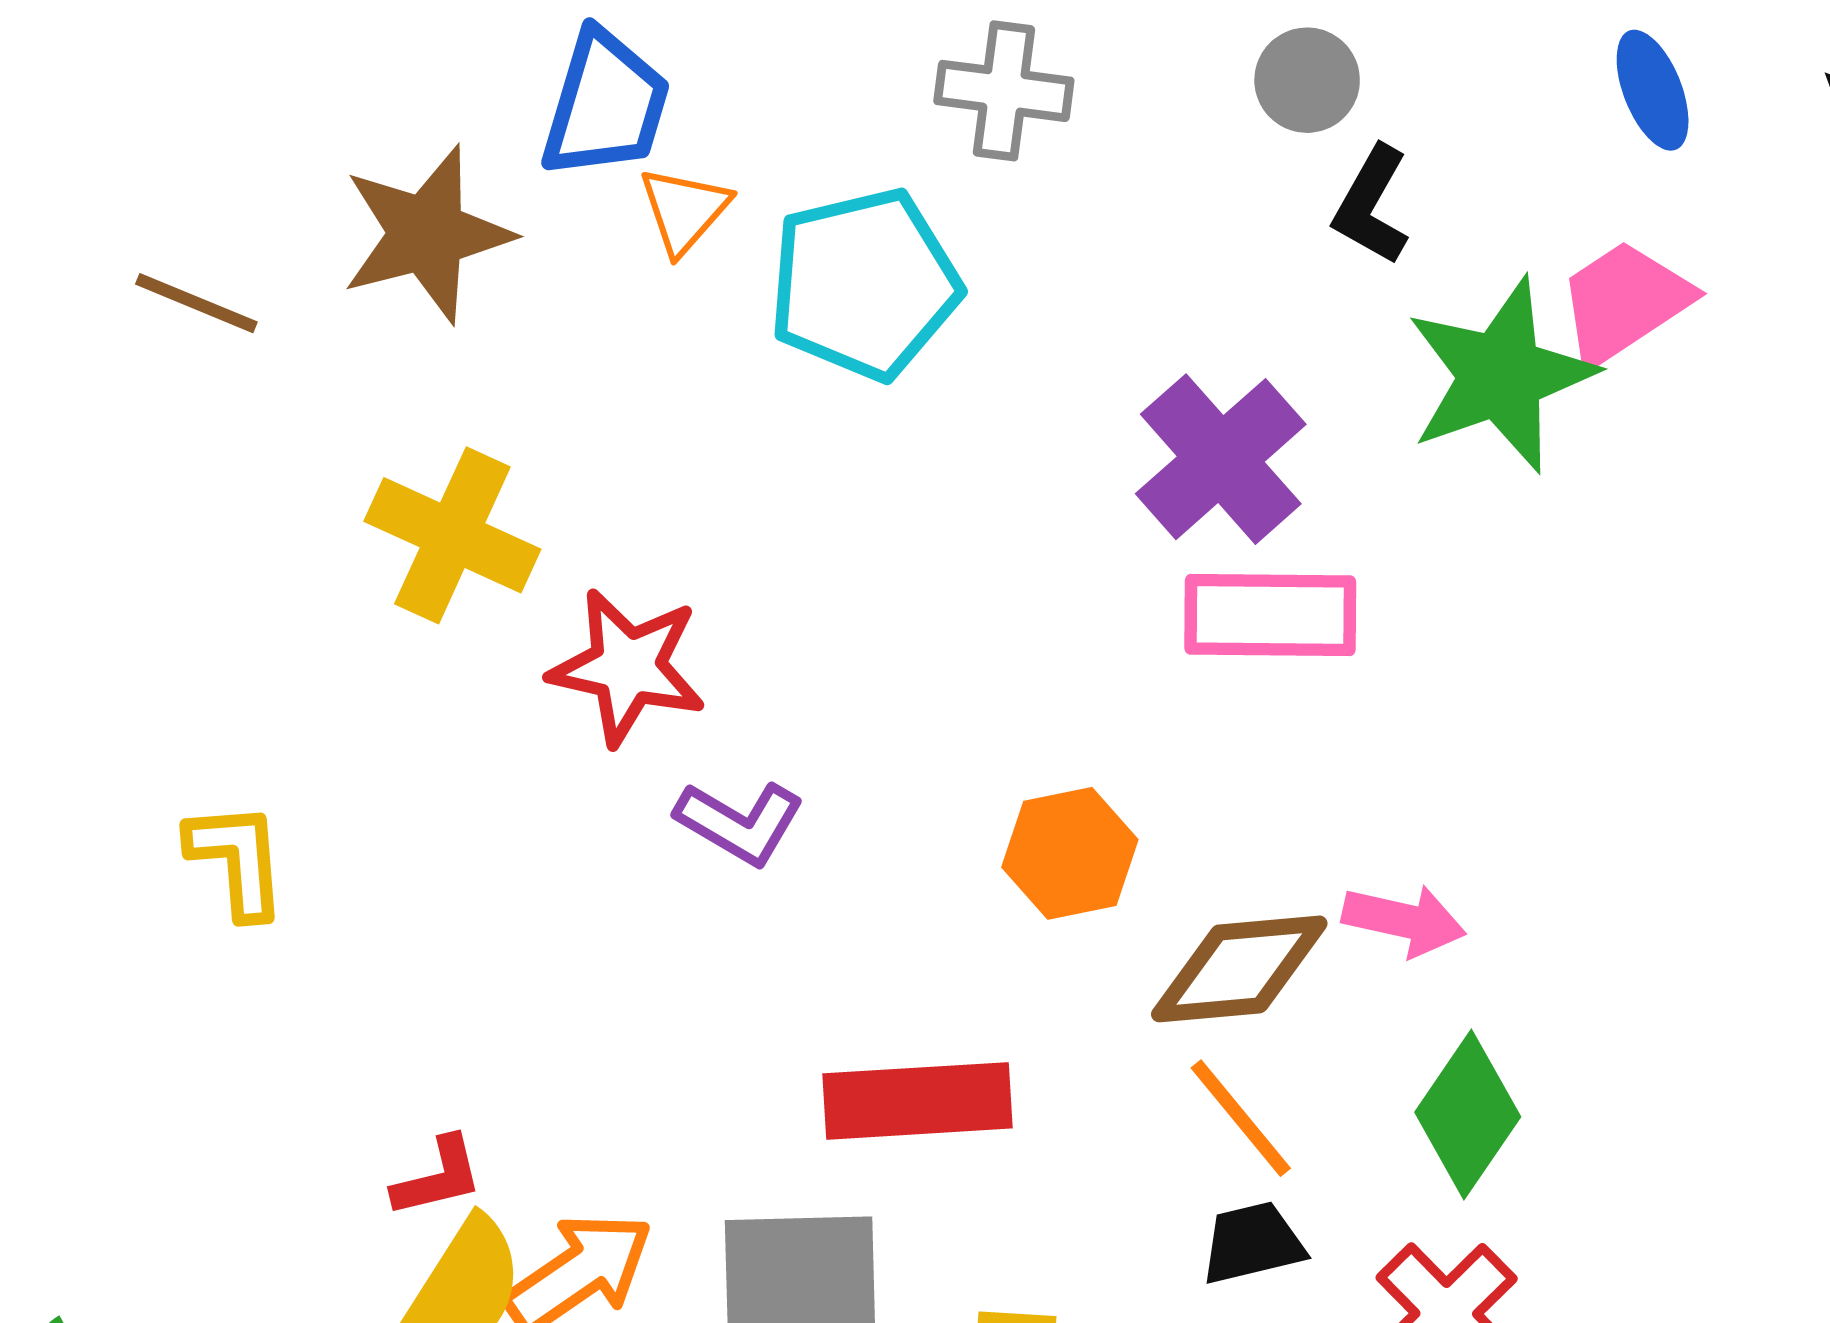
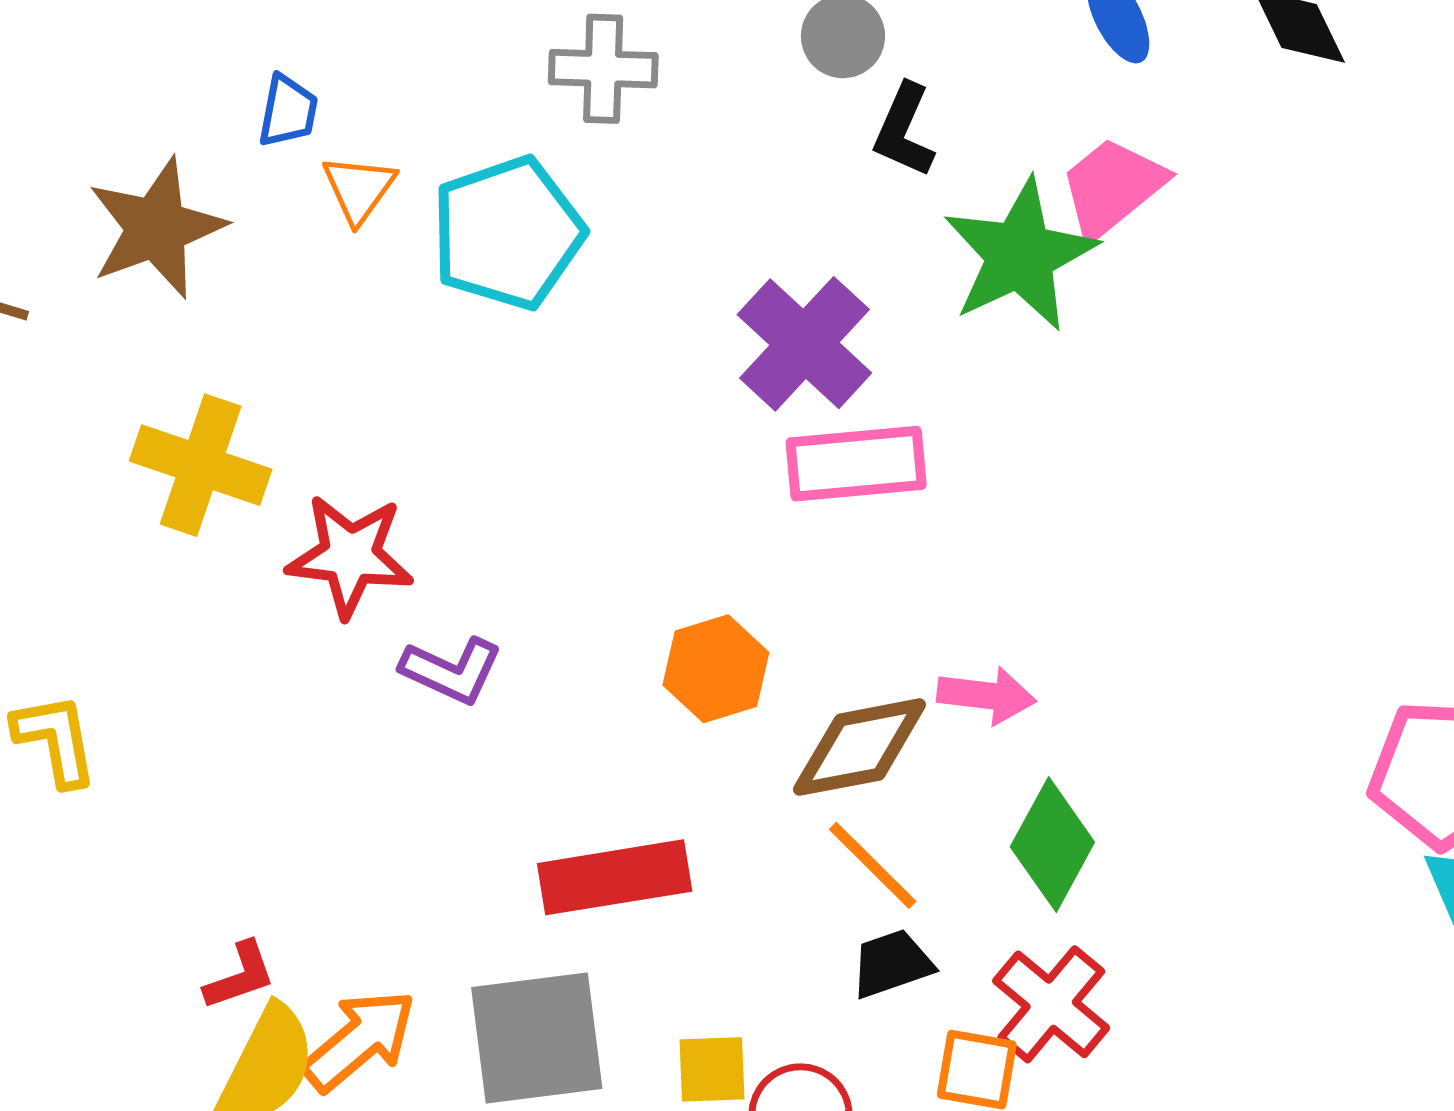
blue trapezoid: (606, 105) -> (288, 111), size x0.6

